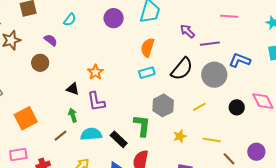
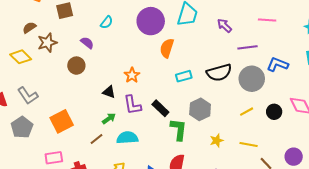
purple circle: (114, 18) -> (151, 21), size x1.4
purple arrow: (187, 31) -> (224, 25), moved
orange semicircle: (148, 48) -> (167, 48), moved
black semicircle: (182, 69) -> (219, 73), turned 35
yellow line: (199, 107) -> (247, 112), moved
green arrow: (73, 115) -> (109, 119), turned 72
black rectangle: (119, 139) -> (160, 108), moved

